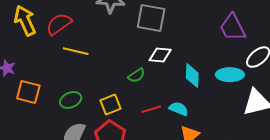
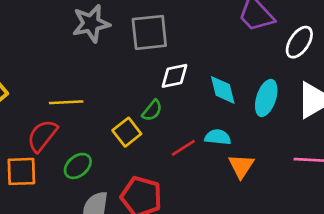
red semicircle: (59, 24) -> (42, 136), moved
cyan ellipse: (230, 75) -> (266, 98), moved, turned -56
yellow square: (110, 105) -> (127, 132), moved

